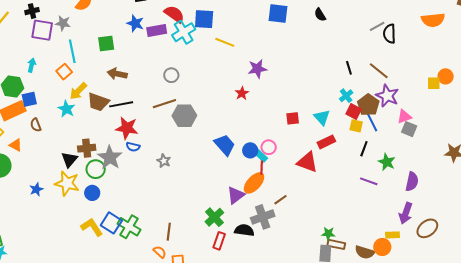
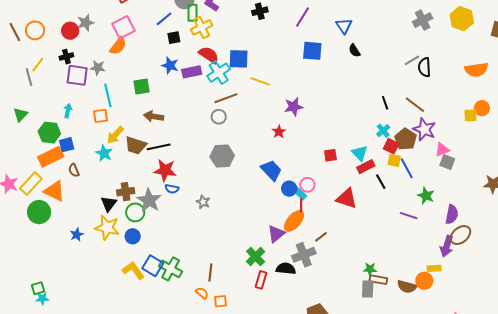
orange semicircle: (433, 20) -> (476, 70), moved
orange square: (64, 72) -> (101, 116), turned 35
gray circle: (171, 75) -> (219, 117), moved
brown line: (164, 104) -> (226, 98), moved
blue line: (372, 121) -> (407, 168), moved
red rectangle: (326, 142) -> (366, 167), moved
orange triangle: (16, 145) -> (54, 191), size x1.6
blue trapezoid: (225, 145) -> (271, 170), moved
black line: (364, 149) -> (381, 182), moved, turned -49
brown ellipse: (427, 228) -> (460, 235), moved

